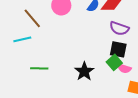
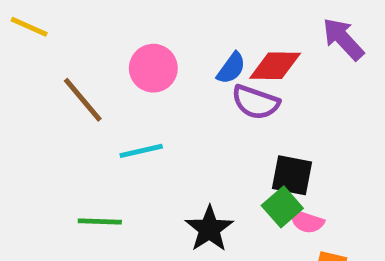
purple semicircle: (119, 28) -> (256, 102), moved
cyan line: (22, 39) -> (141, 151), moved

